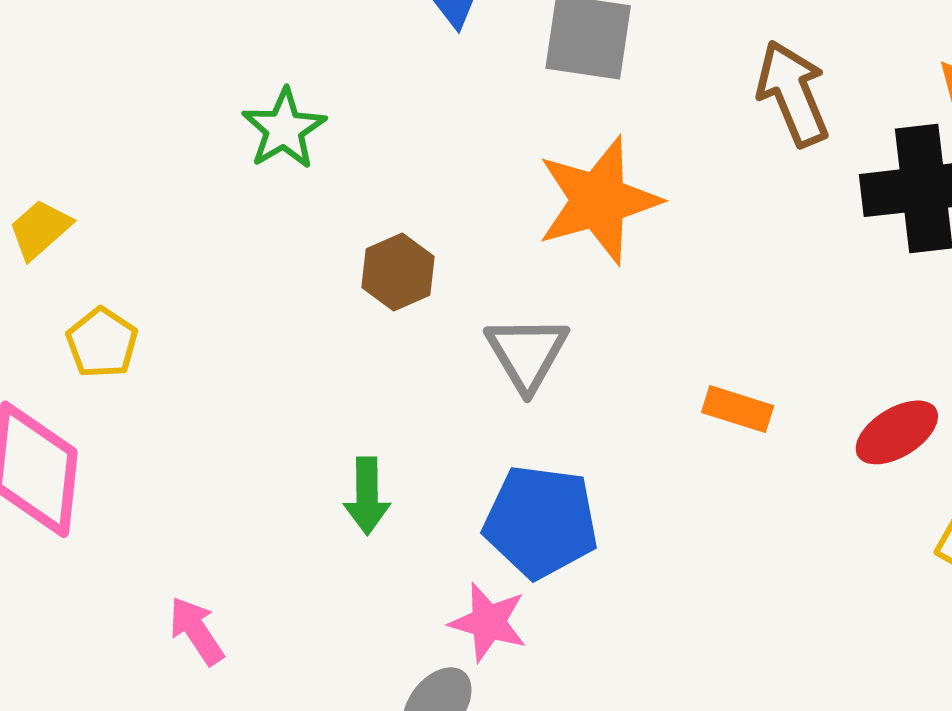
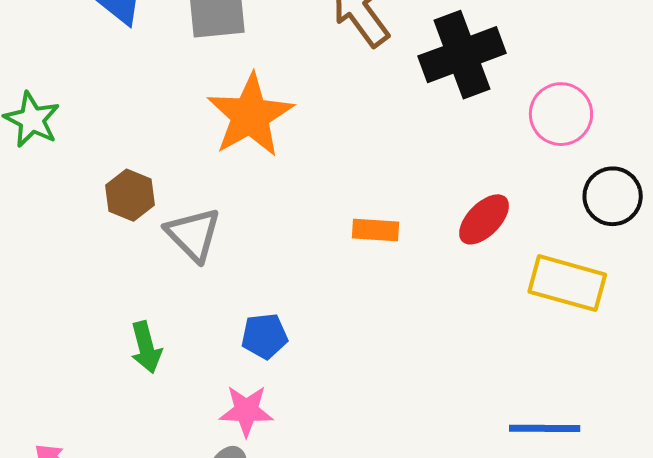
gray triangle: (527, 353) -> (193, 234), moved
blue pentagon: (541, 522) -> (264, 336), size x0.6

